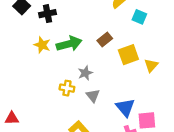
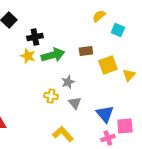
black cross: (48, 14) -> (35, 37), moved
brown rectangle: (105, 39) -> (86, 51), turned 32

